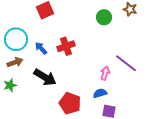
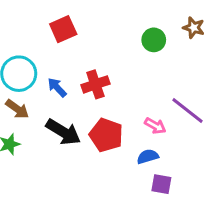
brown arrow: (15, 62) -> (17, 109), turned 56
pink arrow: (105, 73) -> (155, 126), turned 104
red pentagon: (70, 103) -> (106, 135), moved

